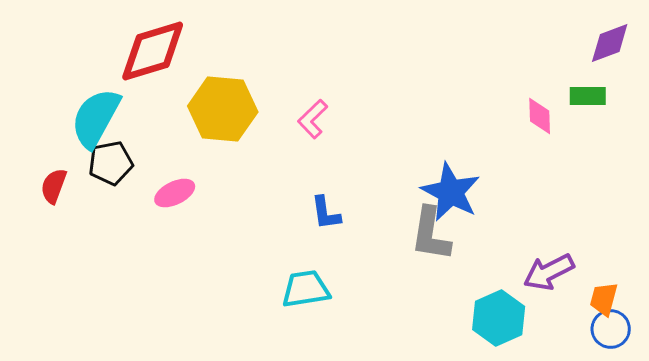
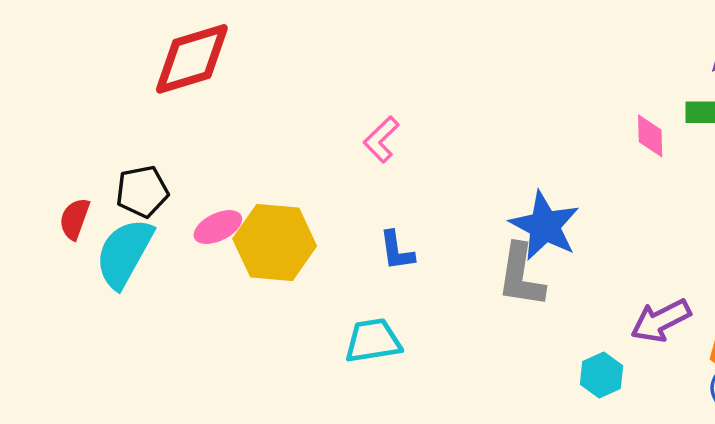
yellow hexagon: (223, 109) -> (275, 242), moved
cyan semicircle: (96, 118) -> (124, 253), moved
cyan hexagon: (499, 318) -> (602, 375), size x0.7

